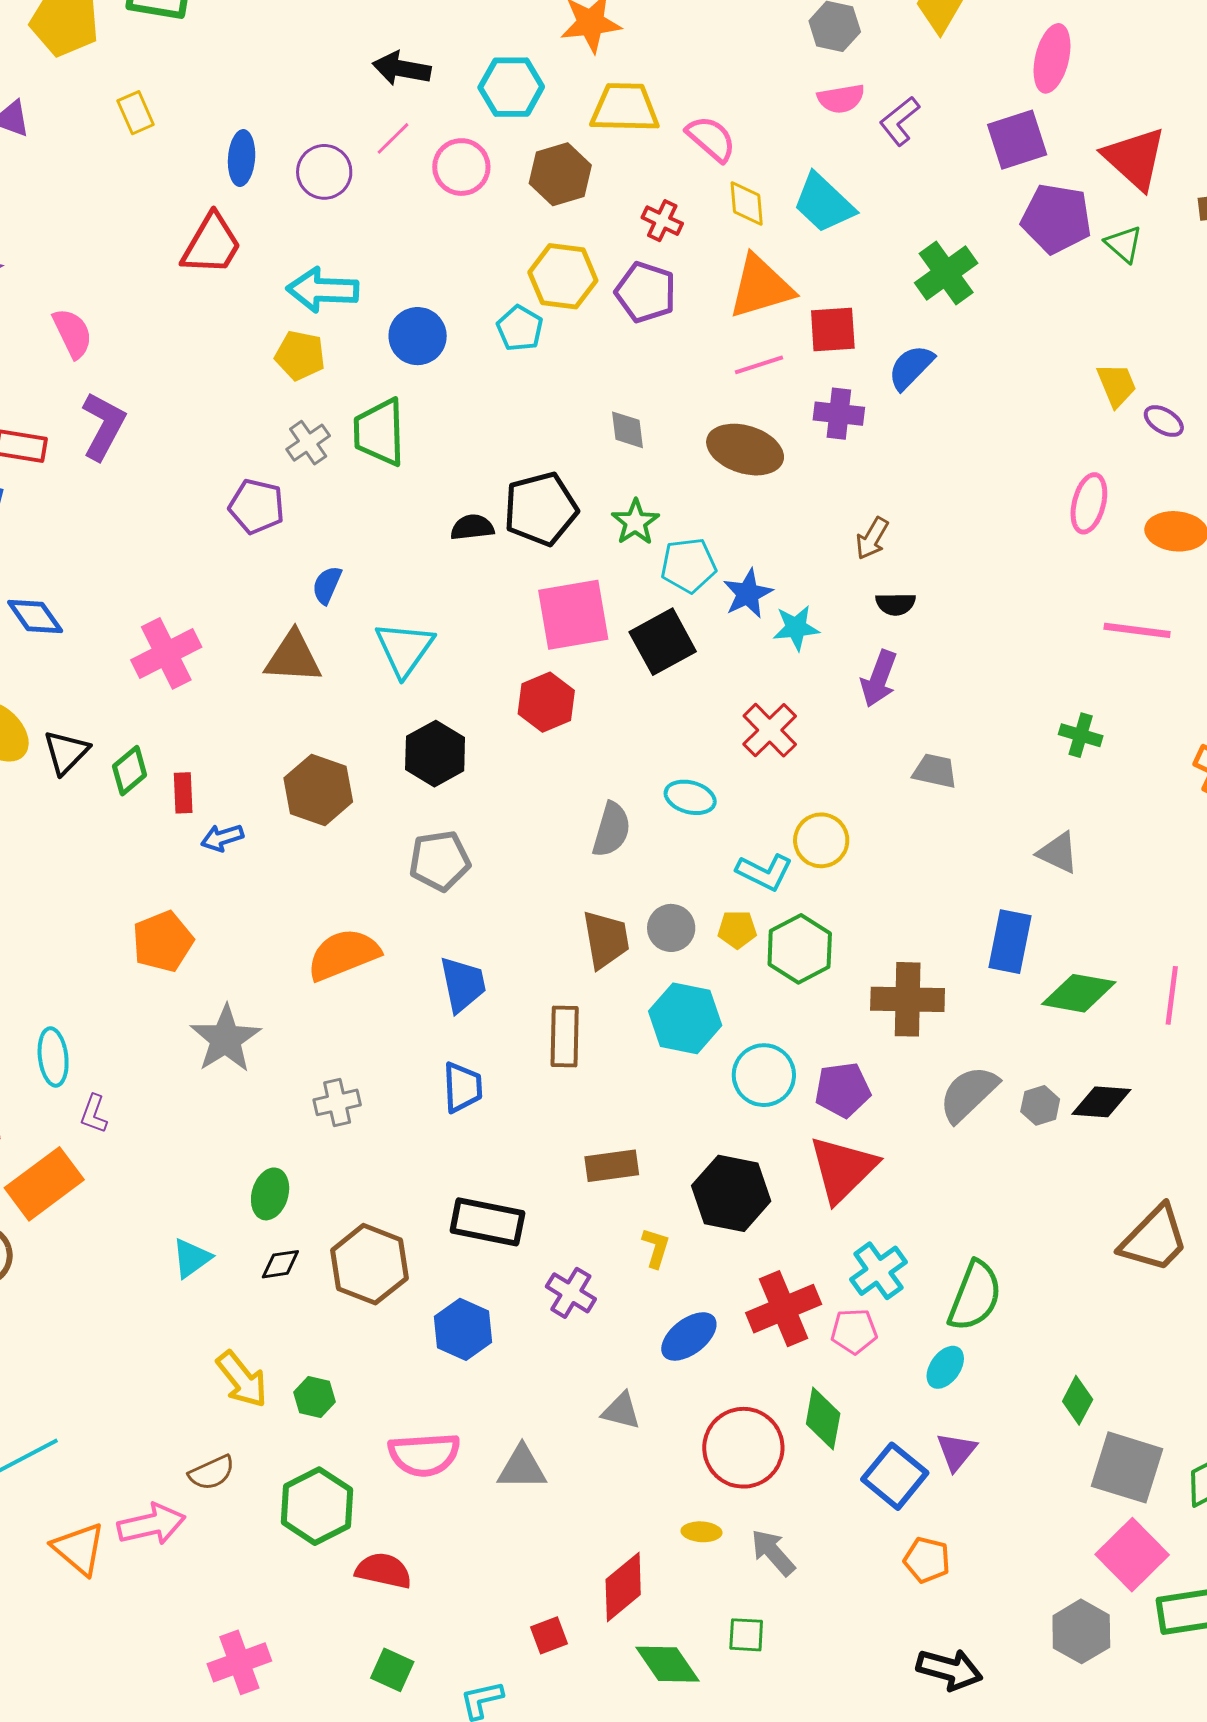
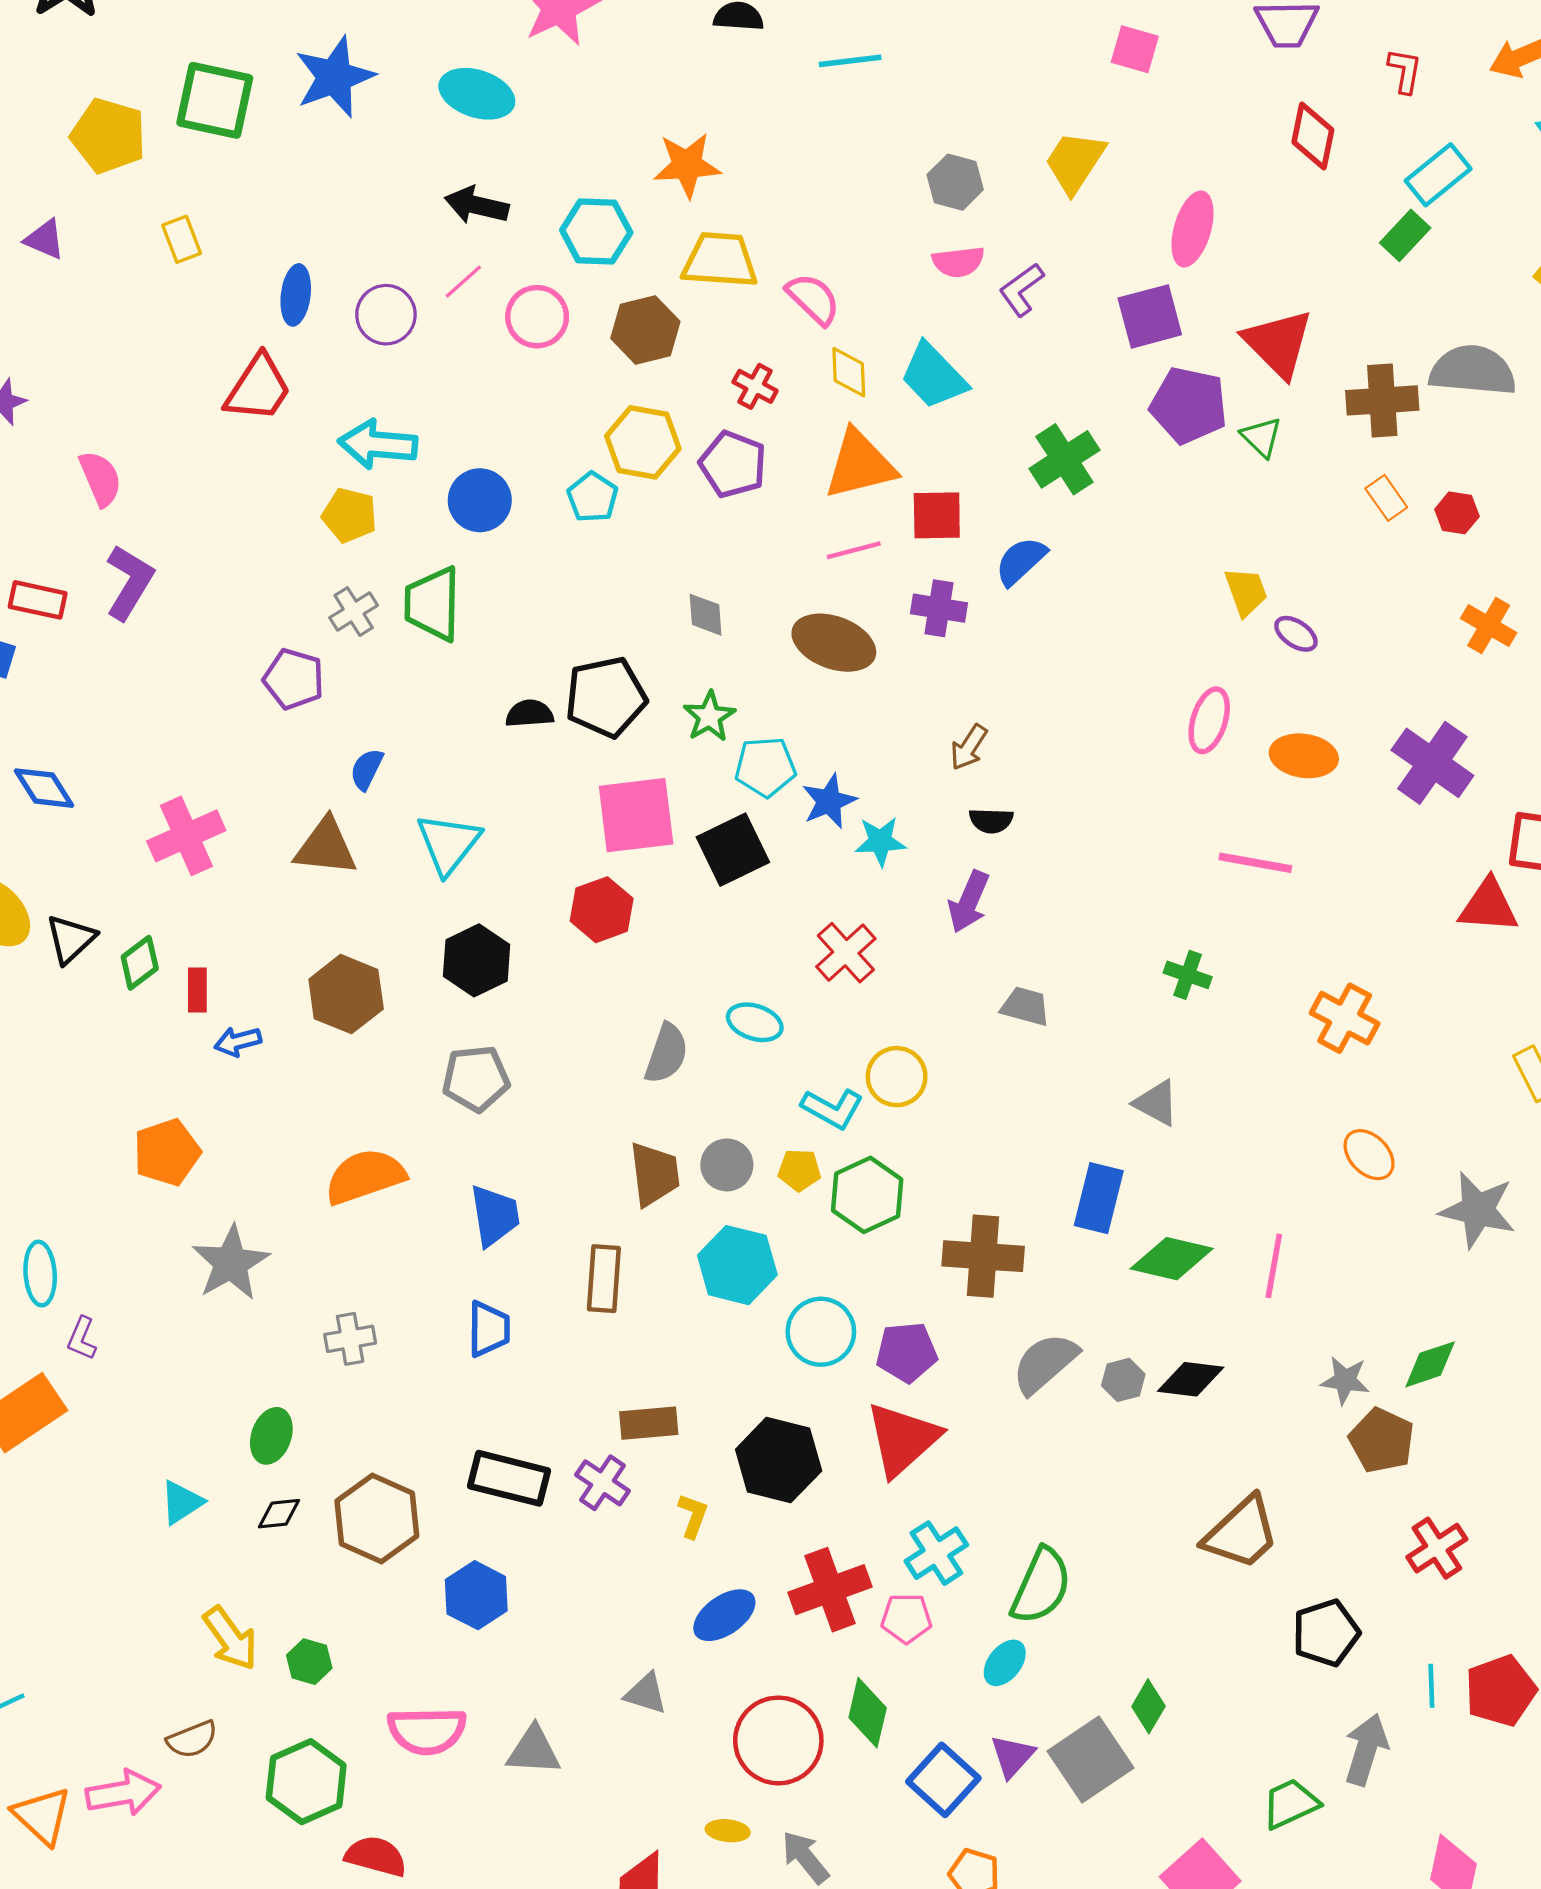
purple cross: (571, 1293) -> (603, 1483), moved
gray square: (1127, 1467) -> (1091, 1760), moved, turned 36

